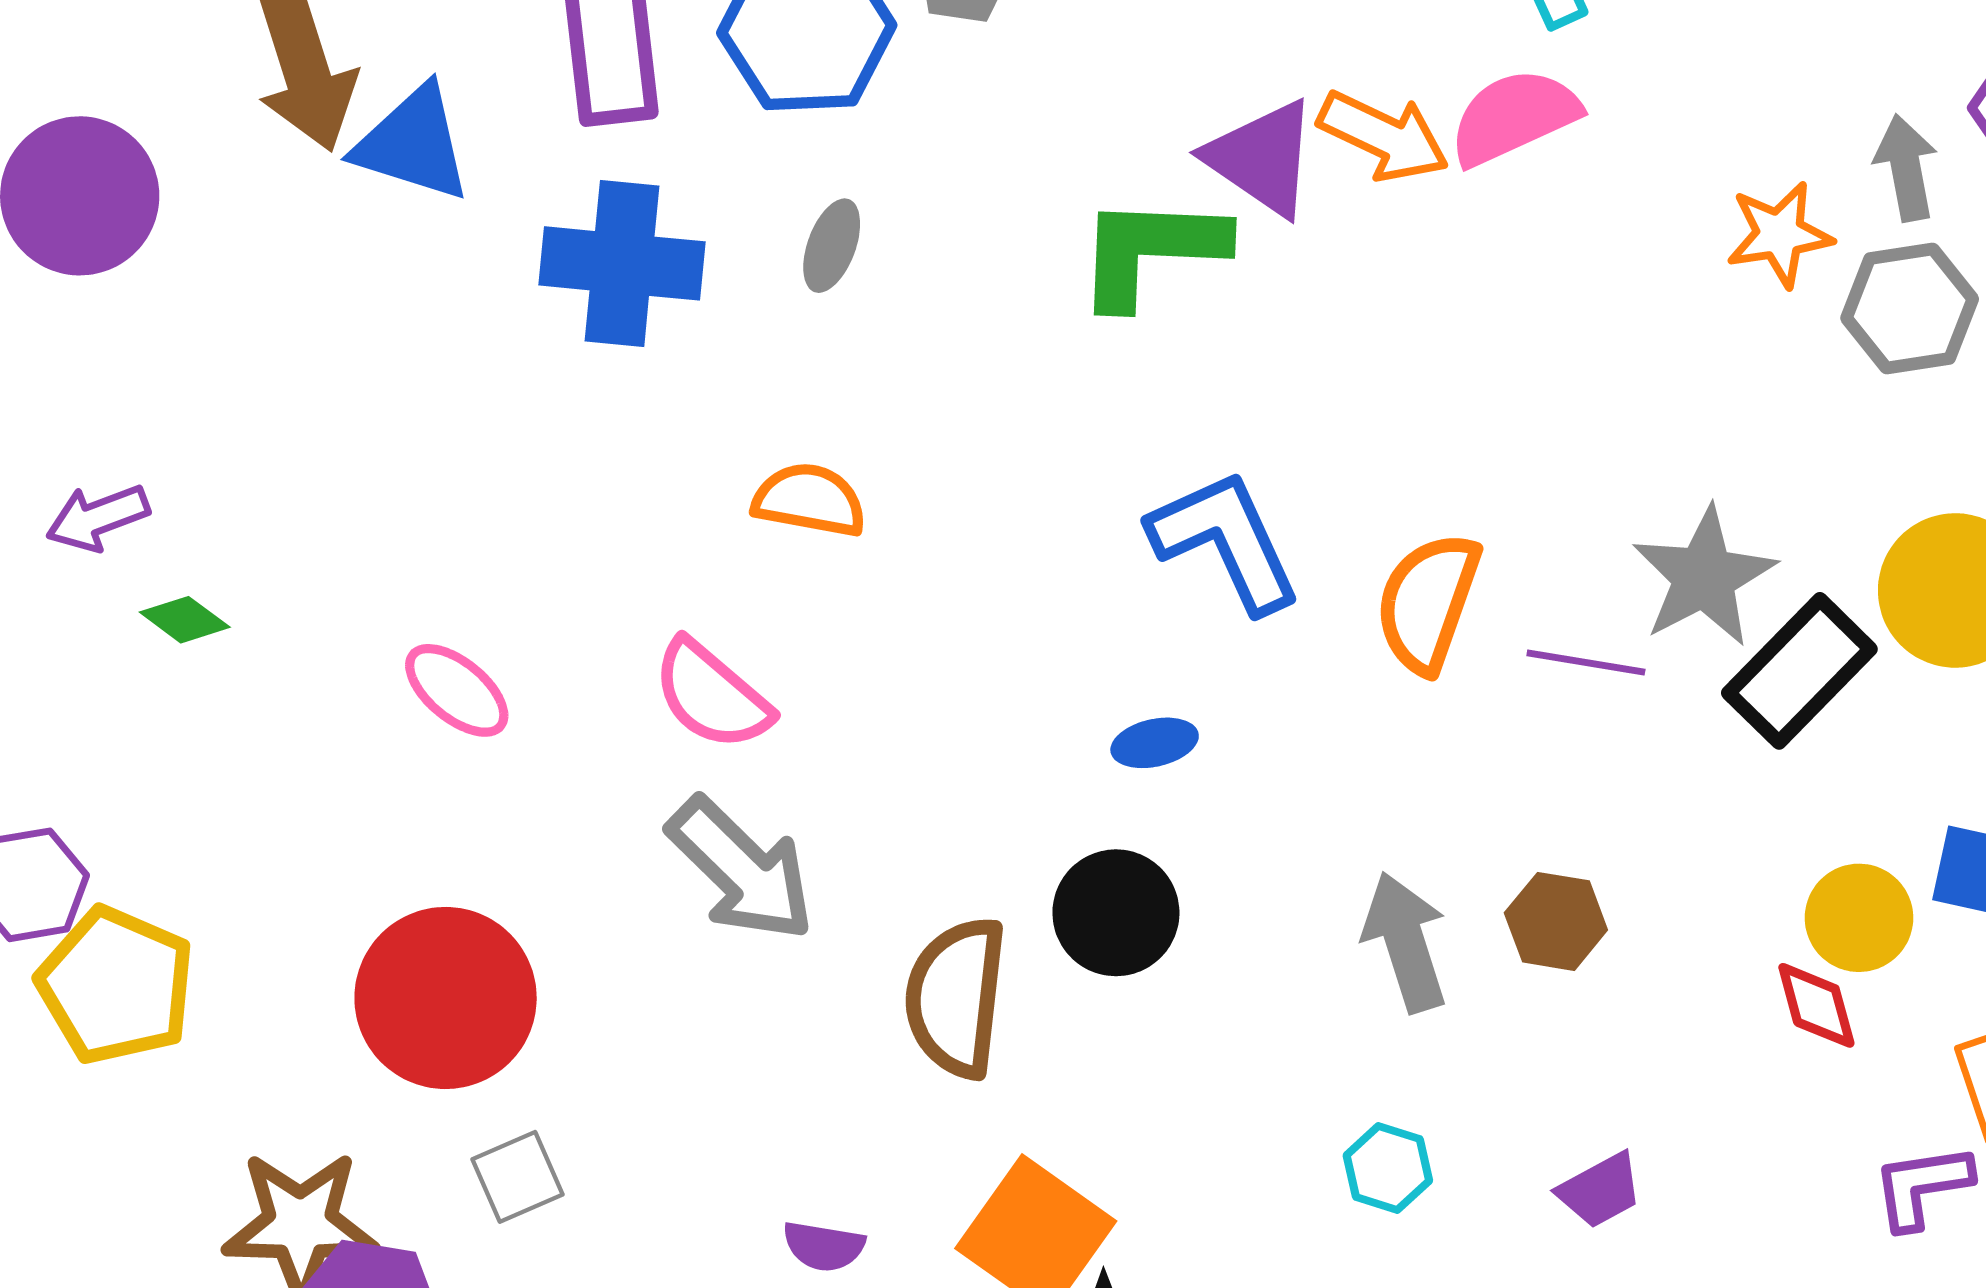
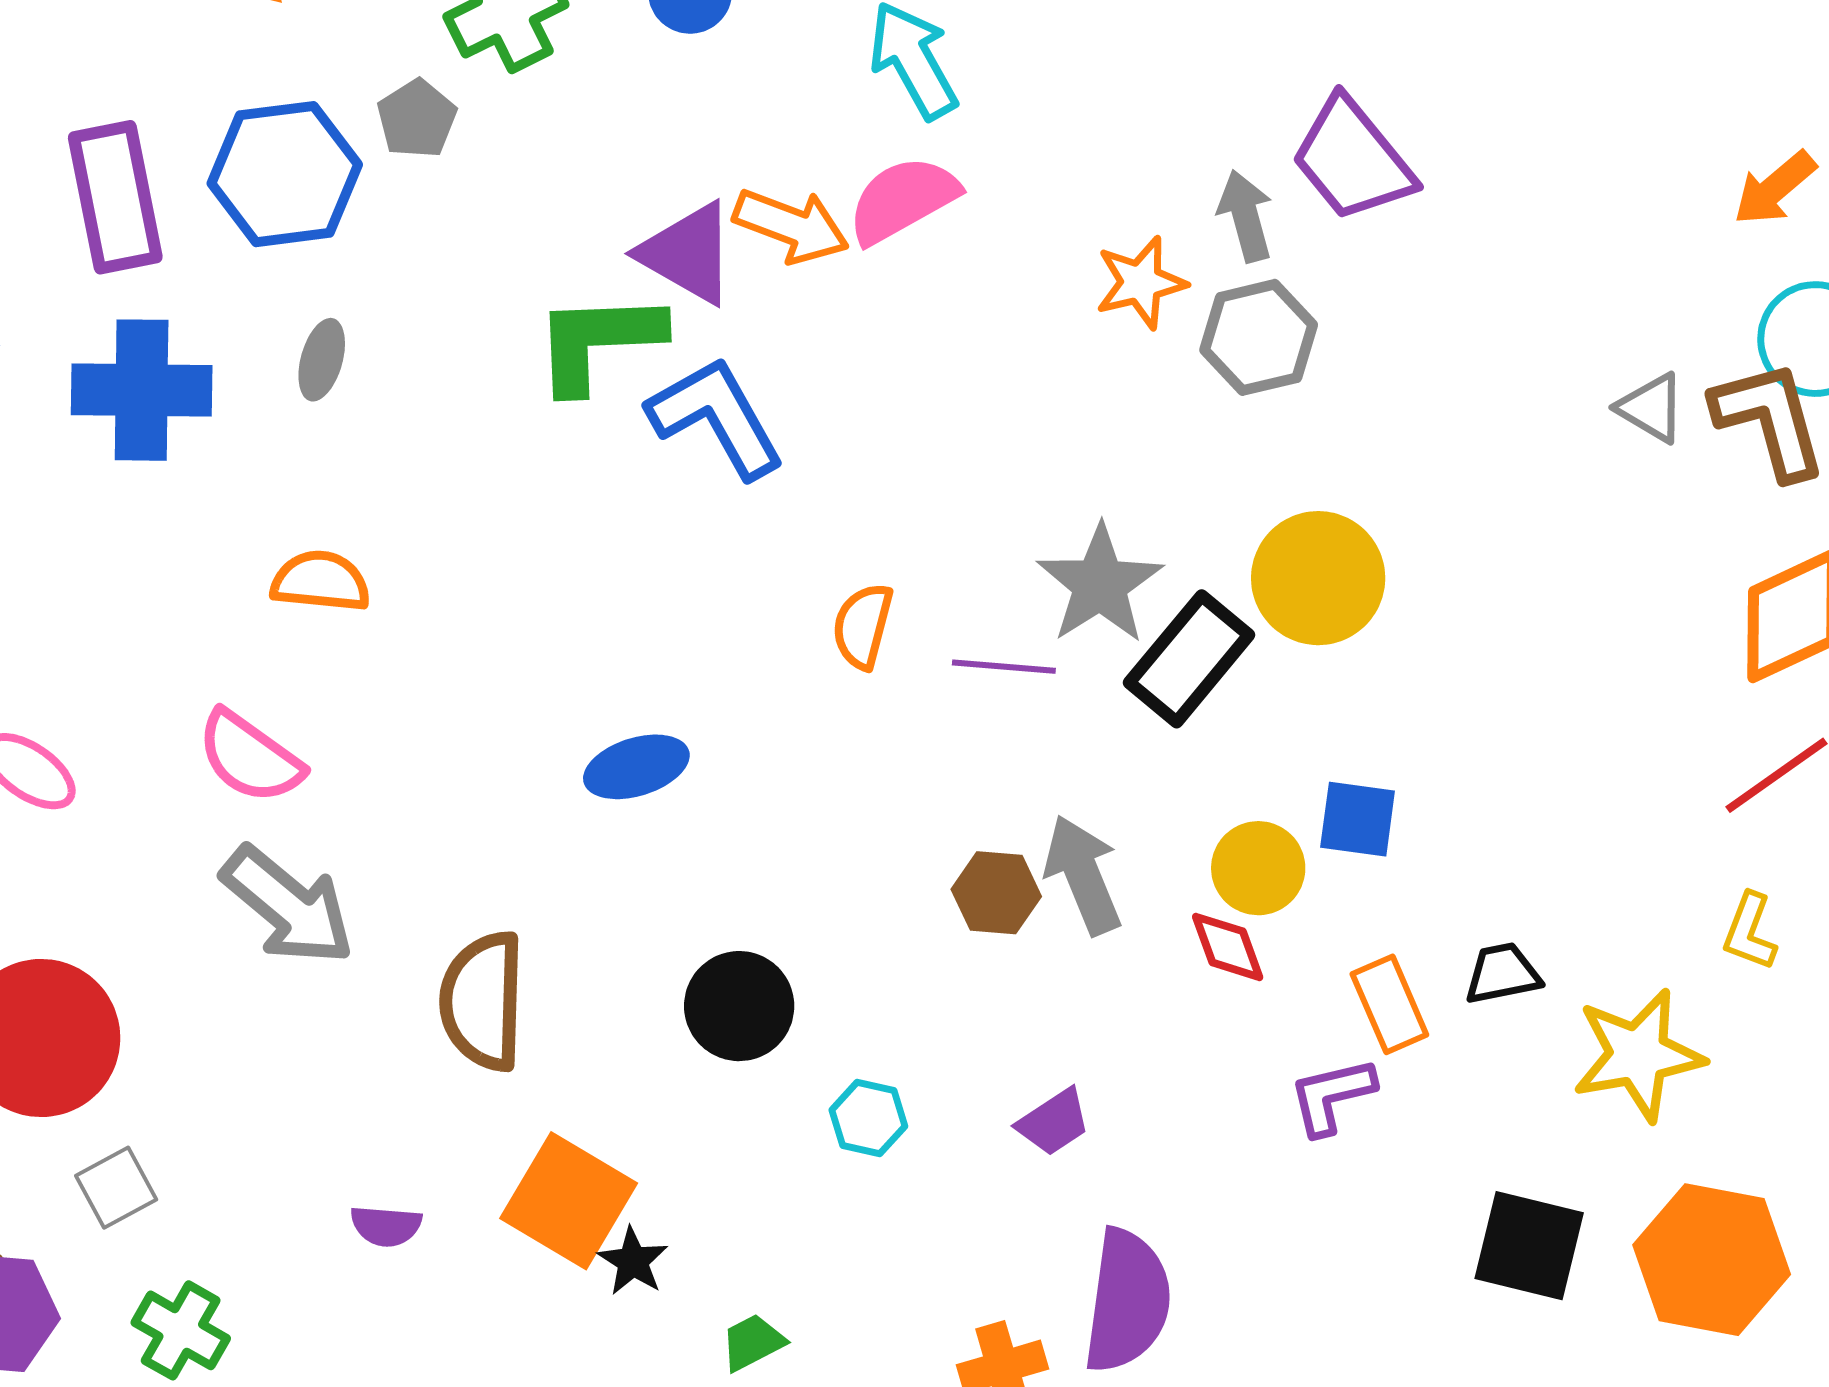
blue L-shape: (1225, 541) -> (716, 417), moved
orange semicircle: (1428, 602) -> (863, 626), size x0.7
blue ellipse: (1155, 743) -> (636, 767), size x1.4
black circle: (1116, 913) -> (739, 1006), moved
gray arrow: (1405, 942) -> (1083, 875), moved

